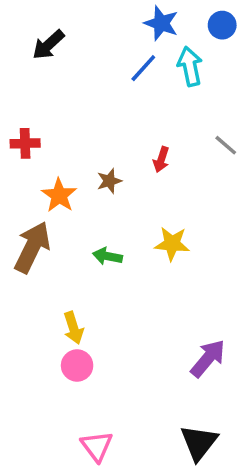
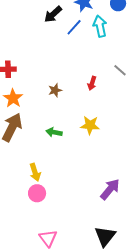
black arrow: (48, 45) -> (53, 14), moved
red arrow: (161, 159) -> (92, 83), moved
orange star: (59, 195) -> (13, 98), moved

